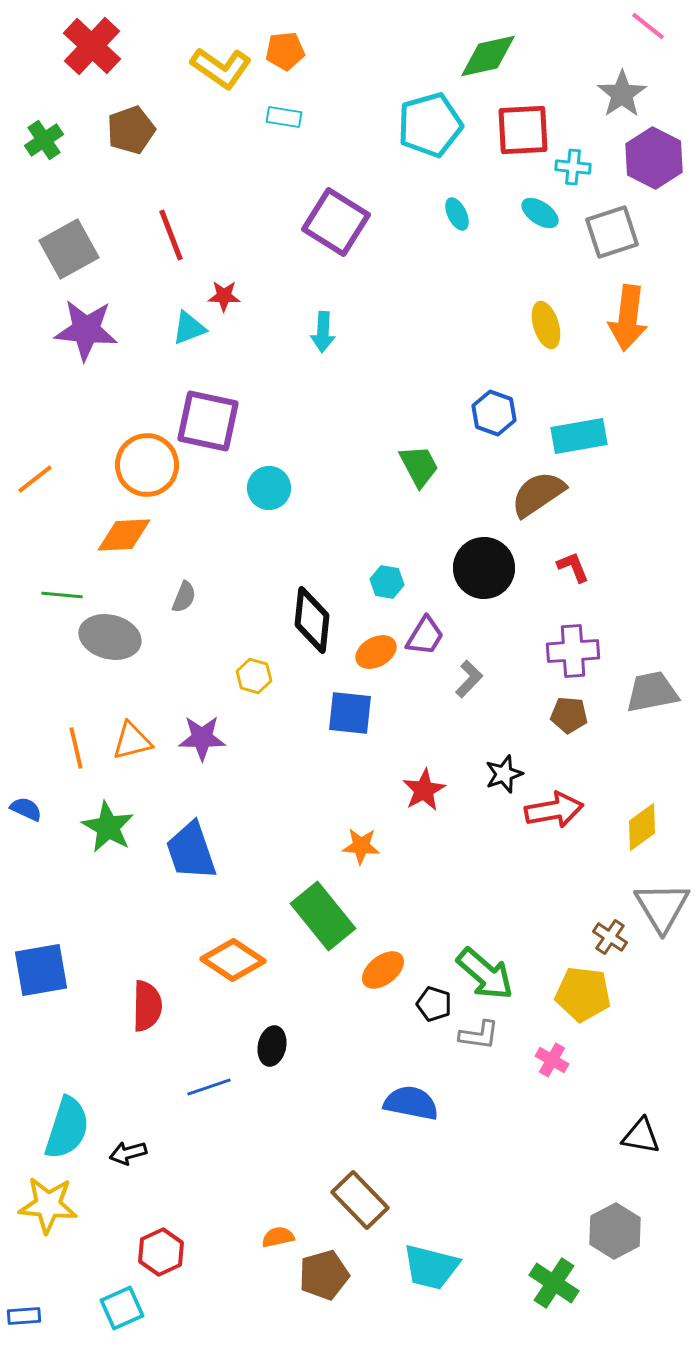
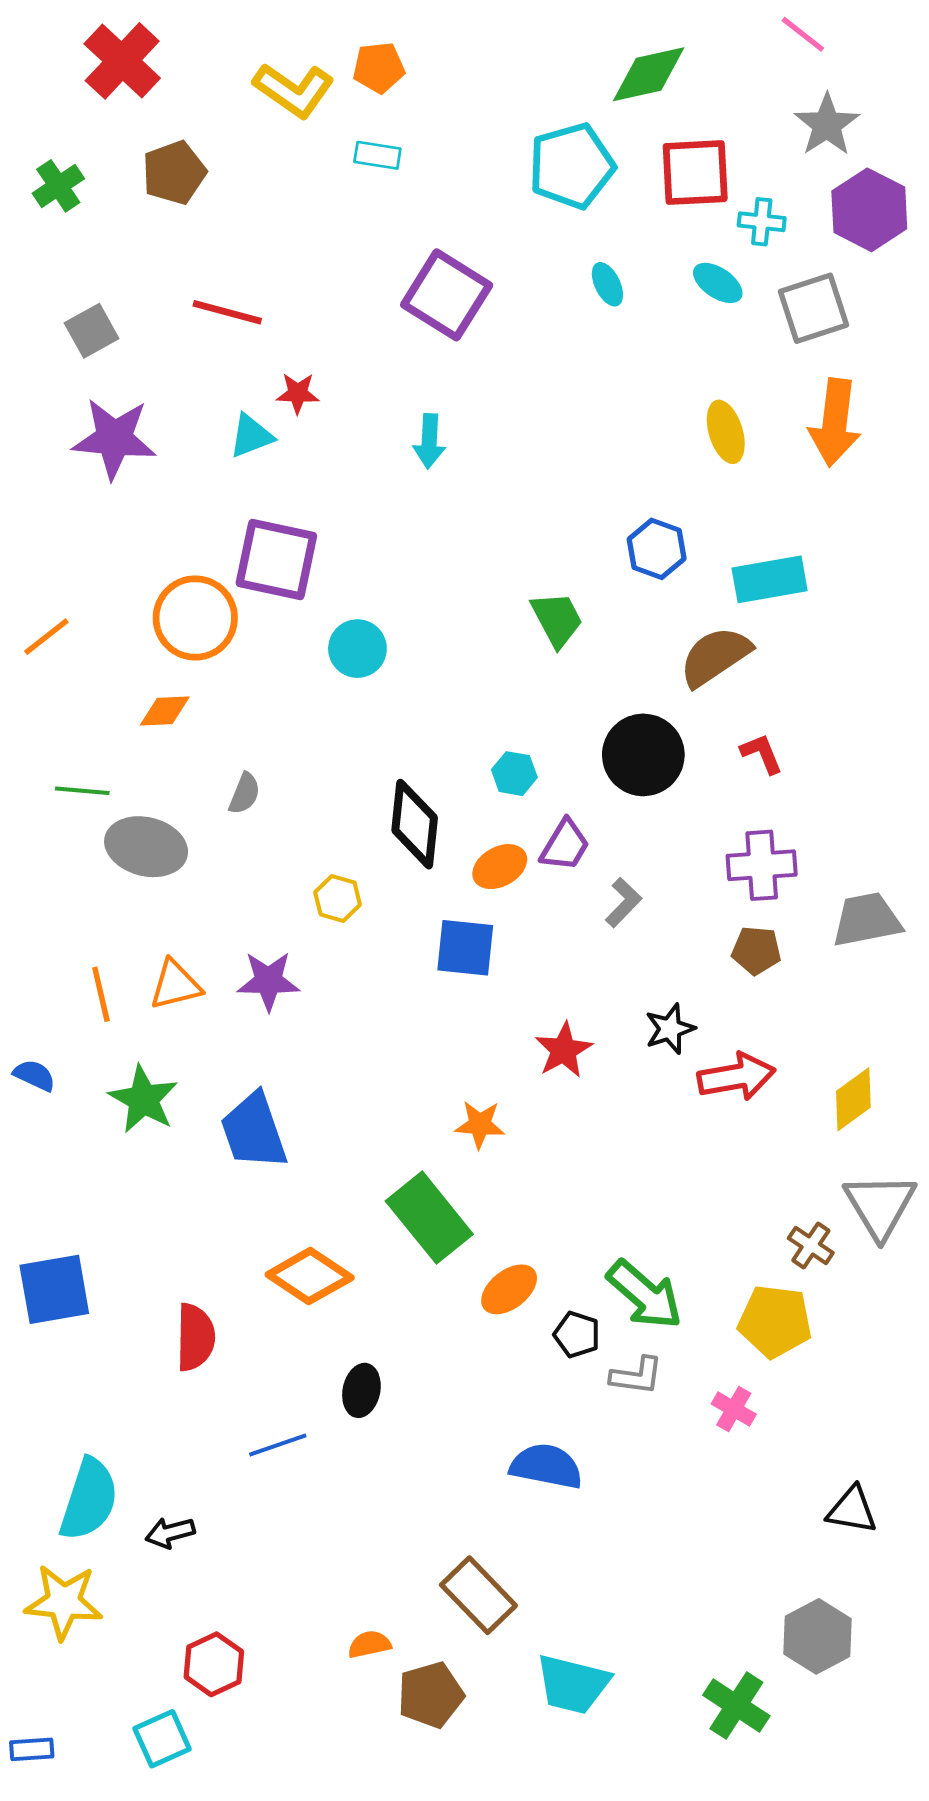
pink line: (648, 26) -> (803, 34), moved
red line: (171, 235) -> (227, 312), turned -54
gray square: (69, 249) -> (92, 331), size x0.7
orange diamond: (124, 535) -> (165, 711), size x0.7

